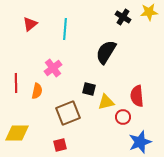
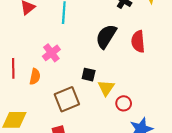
red semicircle: (137, 96) -> (138, 41), moved
yellow triangle: (106, 102) -> (106, 88), turned -42

